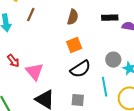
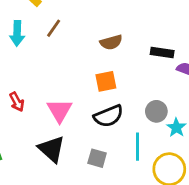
brown semicircle: (73, 17) -> (111, 42), turned 49
red arrow: (13, 61) -> (17, 102), moved
pink triangle: (34, 71) -> (60, 110), moved

